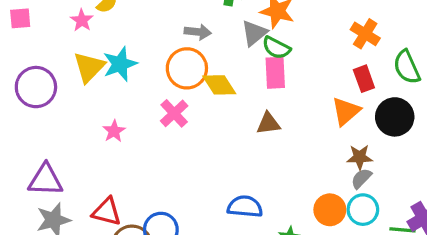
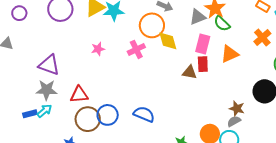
green semicircle: (276, 48) -> (222, 24), moved
red rectangle: (364, 79) -> (203, 64), moved
orange triangle: (346, 111) -> (230, 54), moved
blue semicircle: (245, 207) -> (144, 114), moved
red triangle: (107, 212) -> (79, 95), turned -36

